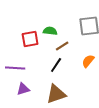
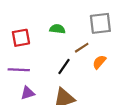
red square: (30, 39) -> (21, 38), moved
brown line: (62, 46) -> (82, 48), moved

